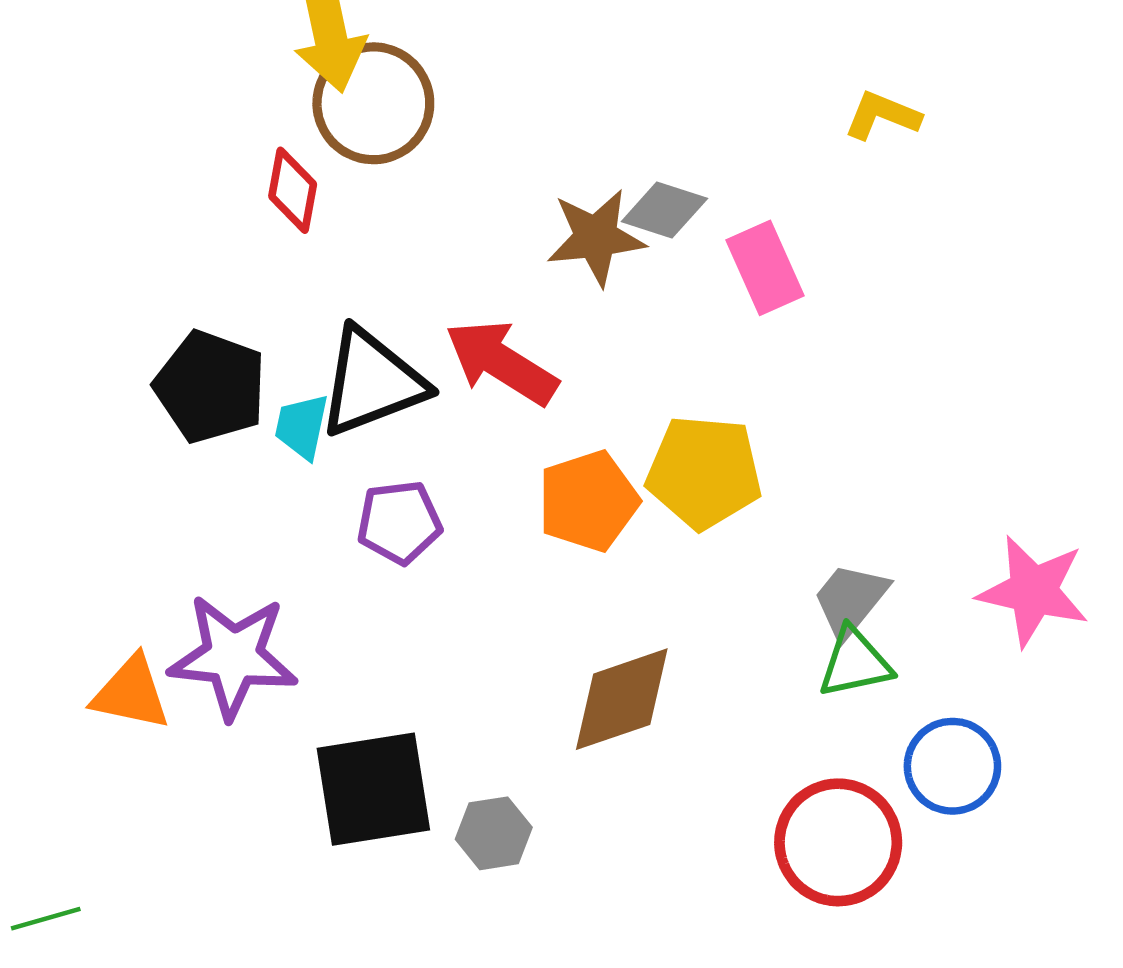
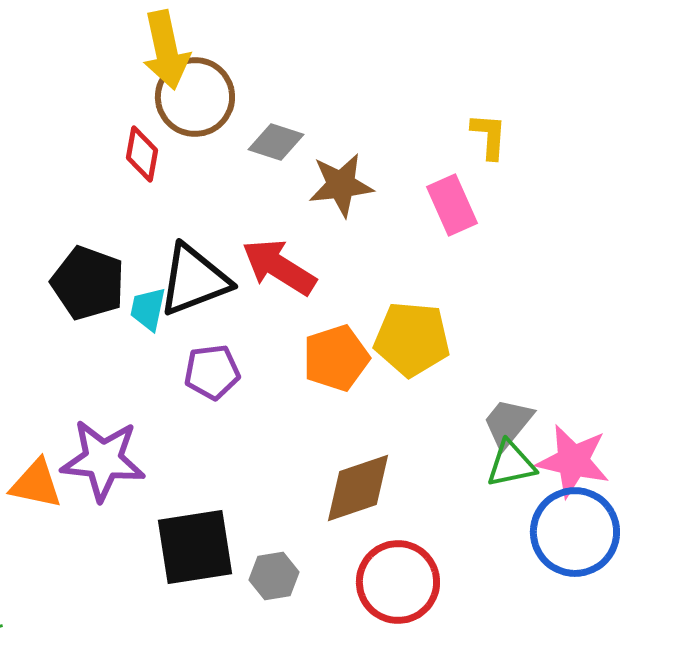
yellow L-shape: (882, 116) -> (489, 136), moved, turned 72
gray diamond: (664, 210) -> (276, 142), moved
pink star: (1033, 591) -> (573, 461), moved
blue circle: (952, 766) -> (575, 532), size x1.4
red circle: (838, 842) -> (398, 582), moved

